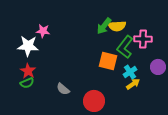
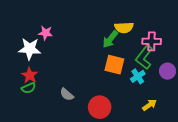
green arrow: (104, 26) -> (110, 39), moved
green L-shape: (125, 47) -> (144, 57), moved
yellow arrow: (133, 84) -> (149, 105), moved

